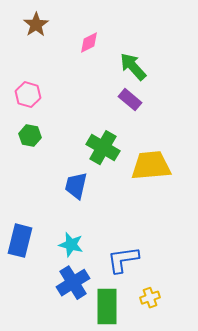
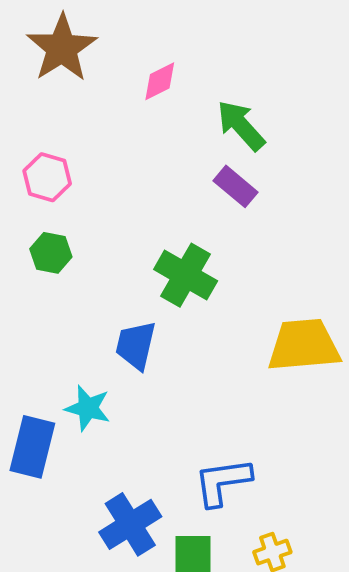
brown star: (36, 25) -> (62, 48), size x1.5
yellow trapezoid: (151, 166) -> (304, 345), moved
cyan star: (71, 245) -> (88, 408), moved

